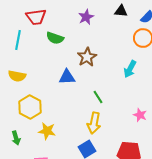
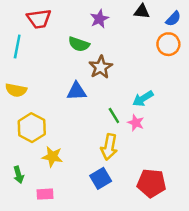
green semicircle: (55, 38) -> (79, 44), moved
cyan arrow: (130, 69) -> (143, 99), moved, turned 30
pink star: (140, 115) -> (136, 123), moved
green arrow: (16, 138) -> (18, 175), moved

